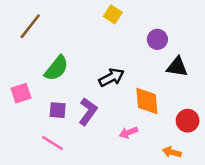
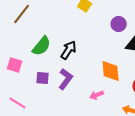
black arrow: (111, 77) -> (69, 50), moved, turned -30
pink square: (21, 93) -> (15, 65), turned 35
pink line: (52, 143) -> (18, 103), moved

